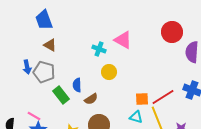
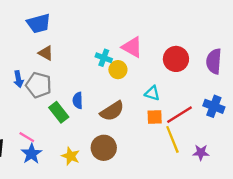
blue trapezoid: (44, 20) -> (39, 23), turned -85
red circle: (172, 32) -> (176, 59), moved
yellow circle: (109, 72) -> (118, 70), moved
brown semicircle: (91, 99) -> (112, 111), moved, size x1.5
cyan triangle: (136, 117) -> (152, 93), moved

